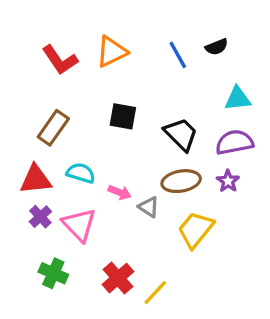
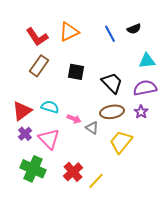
brown rectangle: (53, 128) -> (39, 66), moved
red triangle: (36, 179) -> (22, 111), turned -30
green cross: (53, 273) -> (33, 169), size x1.4

